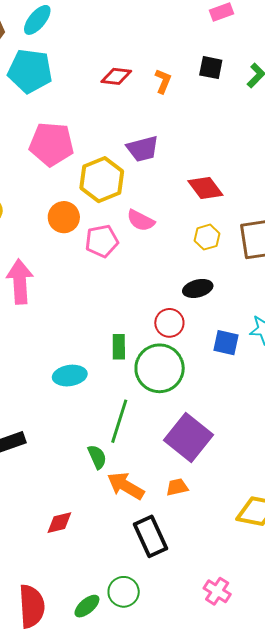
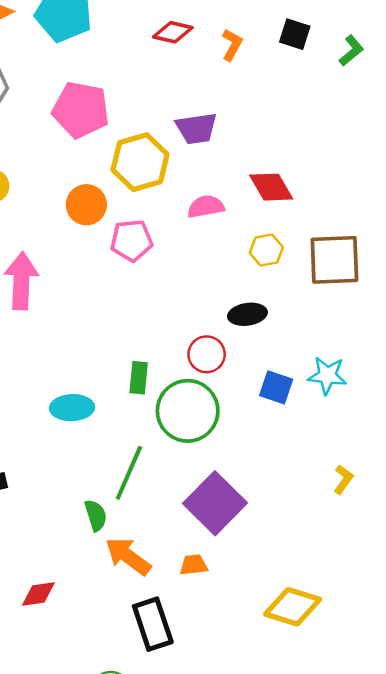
pink semicircle: (141, 220) -> (206, 207), moved, turned 136

